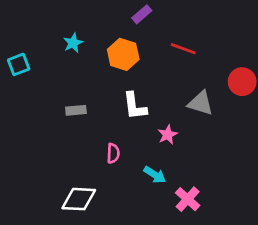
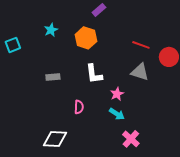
red line: (183, 49) -> (141, 45), moved
cyan arrow: (155, 175) -> (117, 114), moved

